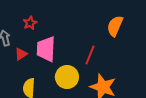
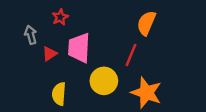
orange semicircle: (115, 26) -> (146, 23), moved

